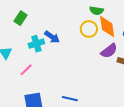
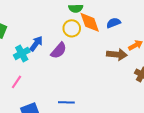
blue arrow: (52, 37) -> (36, 44), turned -77
purple semicircle: (109, 51) -> (59, 50), moved

